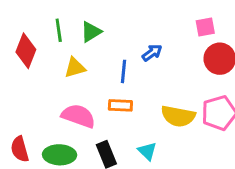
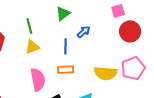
green line: (59, 30) -> (29, 26), moved
green triangle: (91, 32) -> (63, 13), moved
pink semicircle: (78, 116) -> (38, 80), turned 65

